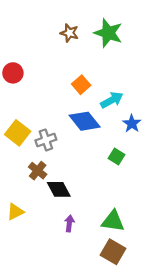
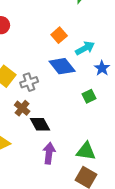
green square: (116, 156) -> (89, 96), turned 32
purple arrow: (69, 223) -> (49, 153), size x1.5

